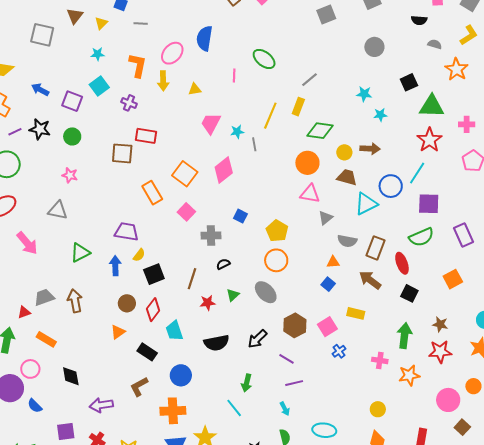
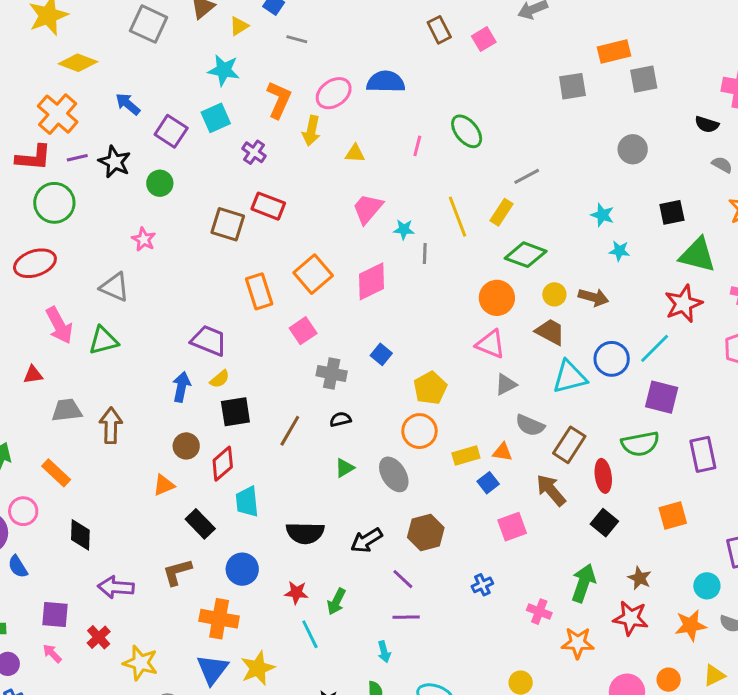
blue semicircle: (204, 38) -> (386, 82), turned 70
cyan star: (98, 54) -> (224, 70), size x1.5
yellow line: (270, 116) -> (457, 217), turned -56
green triangle: (80, 253) -> (103, 341), moved
red star: (208, 303) -> (296, 593), moved
red triangle: (24, 312) -> (33, 375), moved
yellow rectangle: (356, 313) -> (466, 455), moved, turned -42
pink square: (327, 327) -> (512, 527), moved

